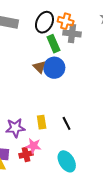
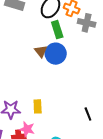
gray cross: (72, 34) -> (87, 23), moved
black line: (67, 123) -> (88, 114), moved

